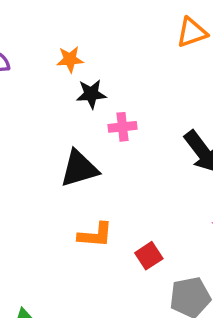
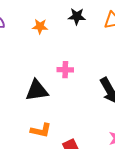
black star: (91, 94) -> (77, 16), moved

